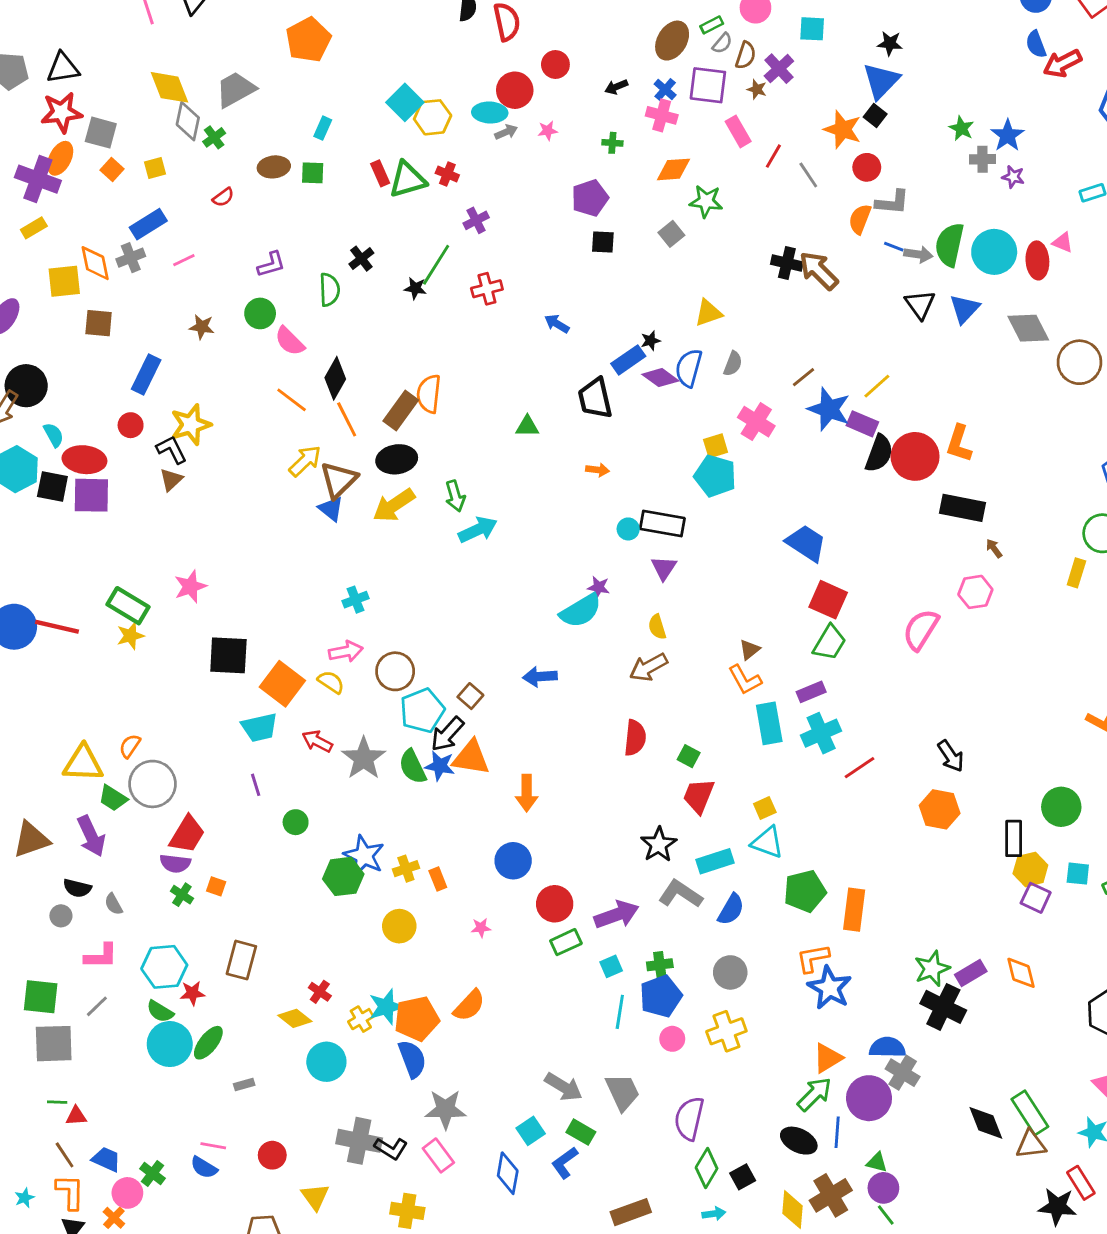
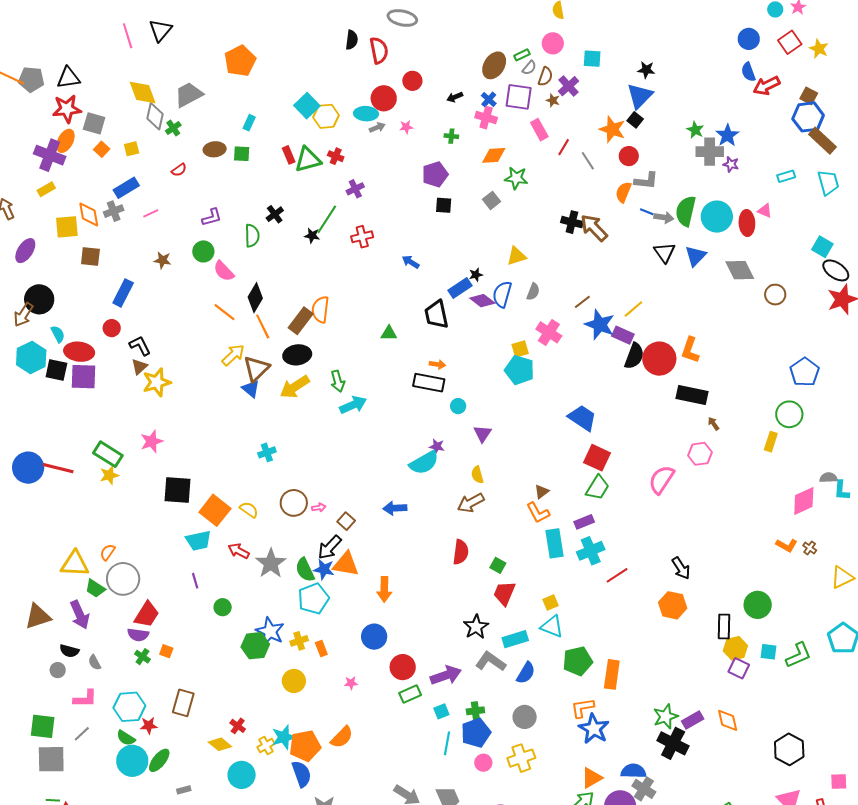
gray cross: (983, 159) -> (710, 152), size x1.5
brown circle: (1079, 362) -> (775, 295), size x0.7
yellow star: (191, 425) -> (157, 382), moved
black rectangle: (662, 524) -> (429, 383), moved
pink arrow: (346, 651) -> (319, 508), moved, size x0.6
cyan pentagon: (422, 711) -> (313, 599), moved

